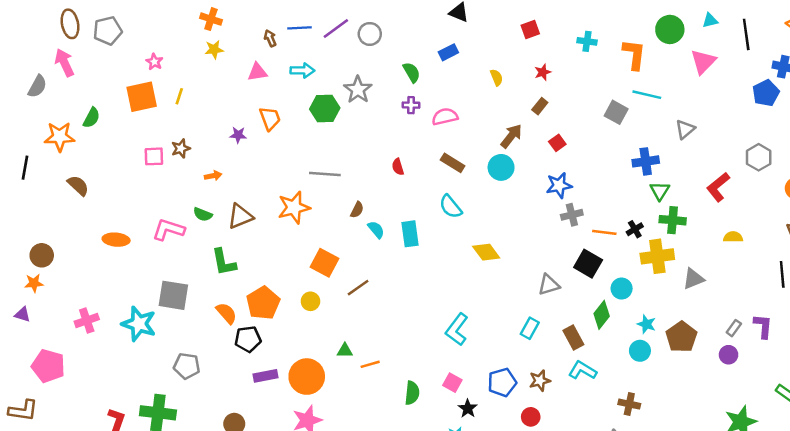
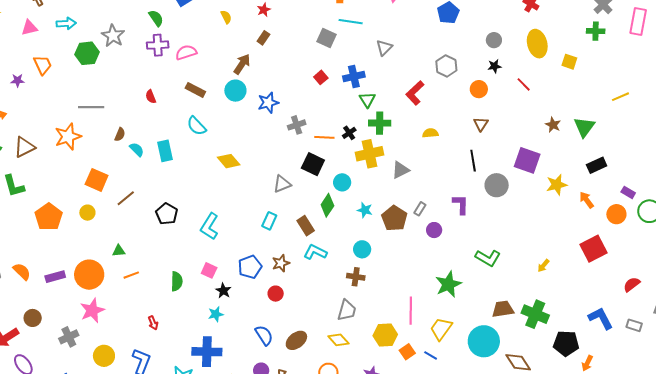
purple cross: (411, 105) -> (158, 45), size x1.5
red square: (557, 143) -> (321, 77), moved
blue star: (559, 185) -> (268, 103), moved
orange semicircle: (226, 313) -> (22, 272), moved
gray rectangle: (734, 328) -> (420, 209), moved
black pentagon: (248, 339) -> (167, 214), moved, turned -30
cyan circle: (640, 351) -> (362, 249), moved
orange line: (370, 364) -> (131, 275), moved

